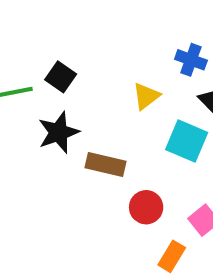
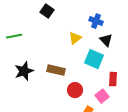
black square: (61, 77) -> (47, 11), moved
black star: (58, 132) -> (24, 71), moved

